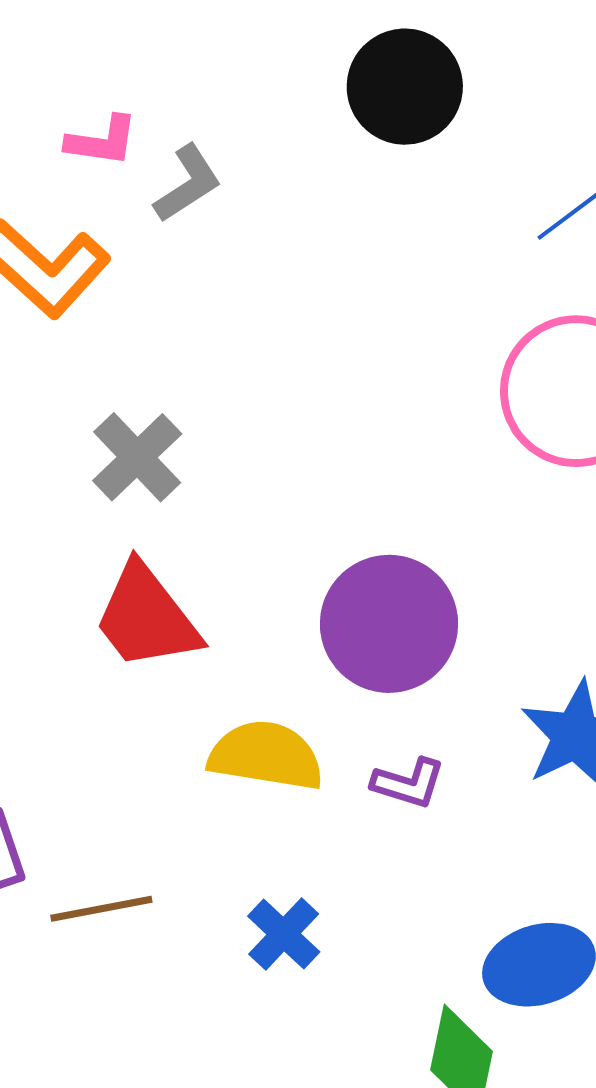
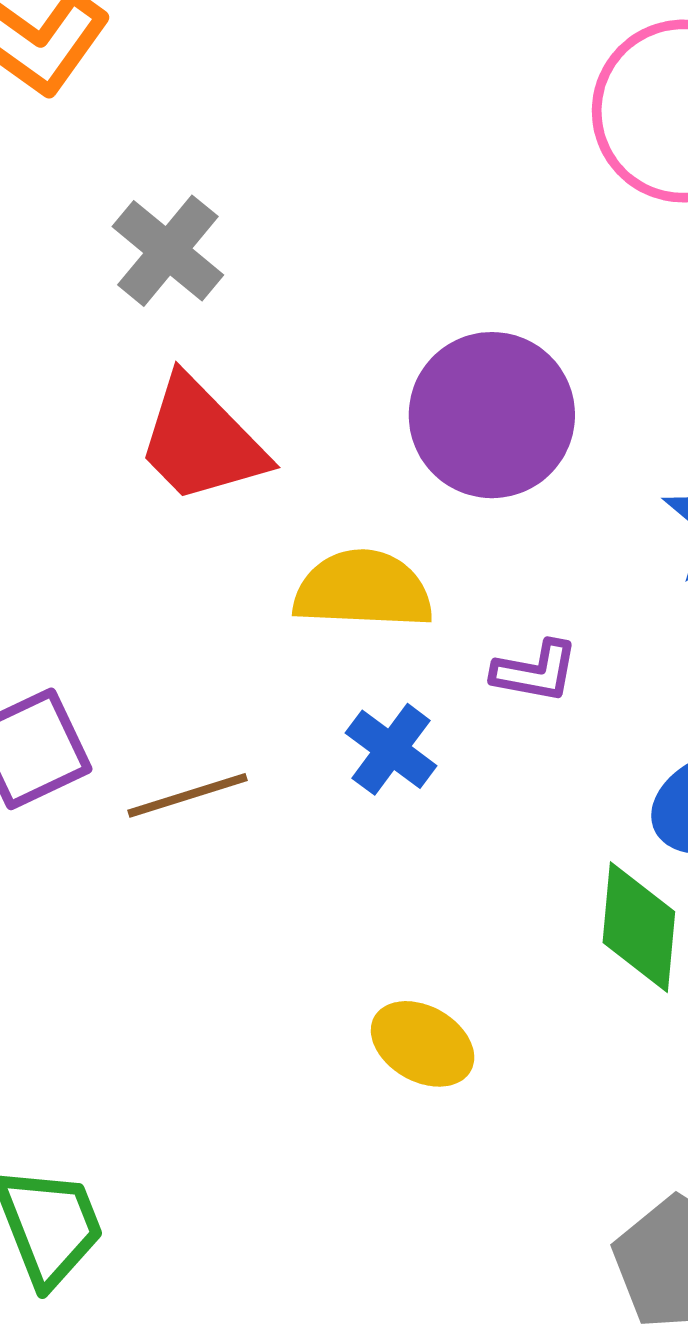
purple L-shape: (408, 783) -> (535, 671), moved
blue cross: (284, 934) -> (391, 749), moved

